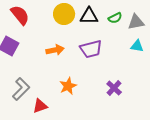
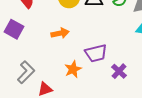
purple trapezoid: (91, 49) -> (96, 53), moved

